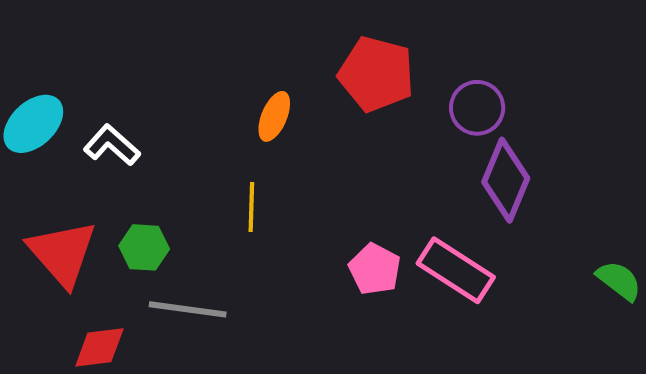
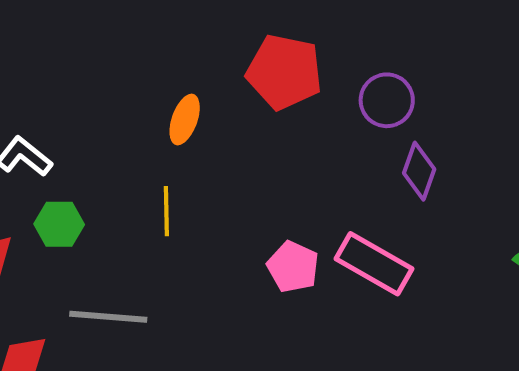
purple diamond: (506, 180) -> (419, 171), size x0.7
green hexagon: (144, 247) -> (59, 224), moved

